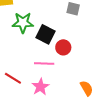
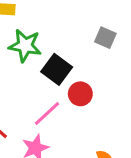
pink line: (44, 64) -> (47, 113), turned -54

